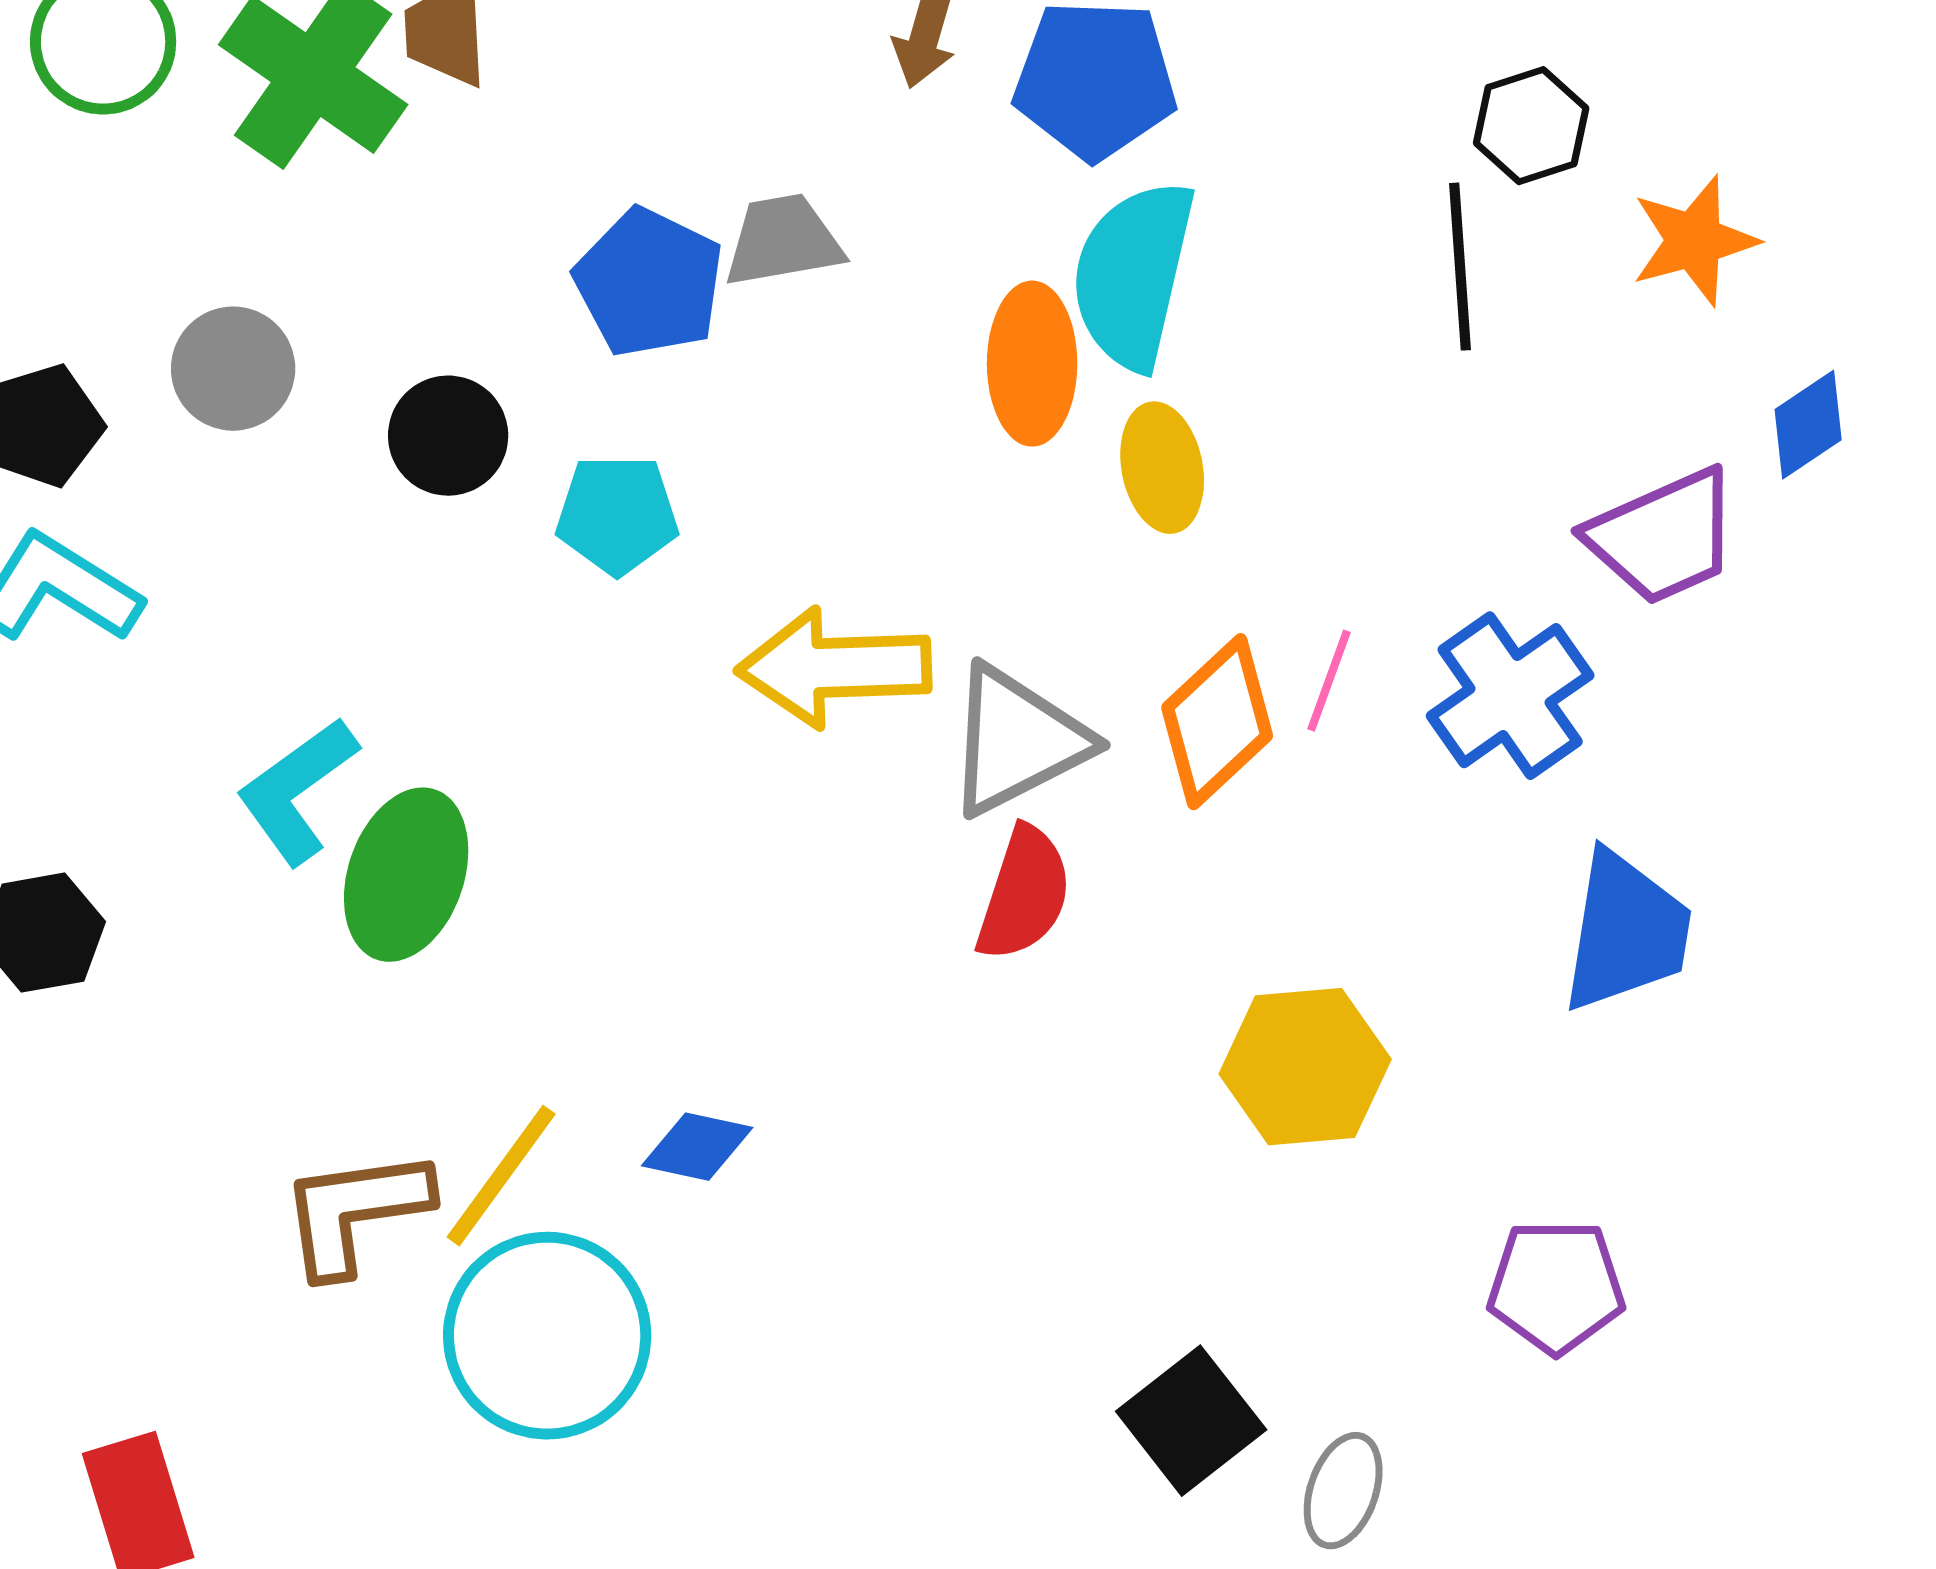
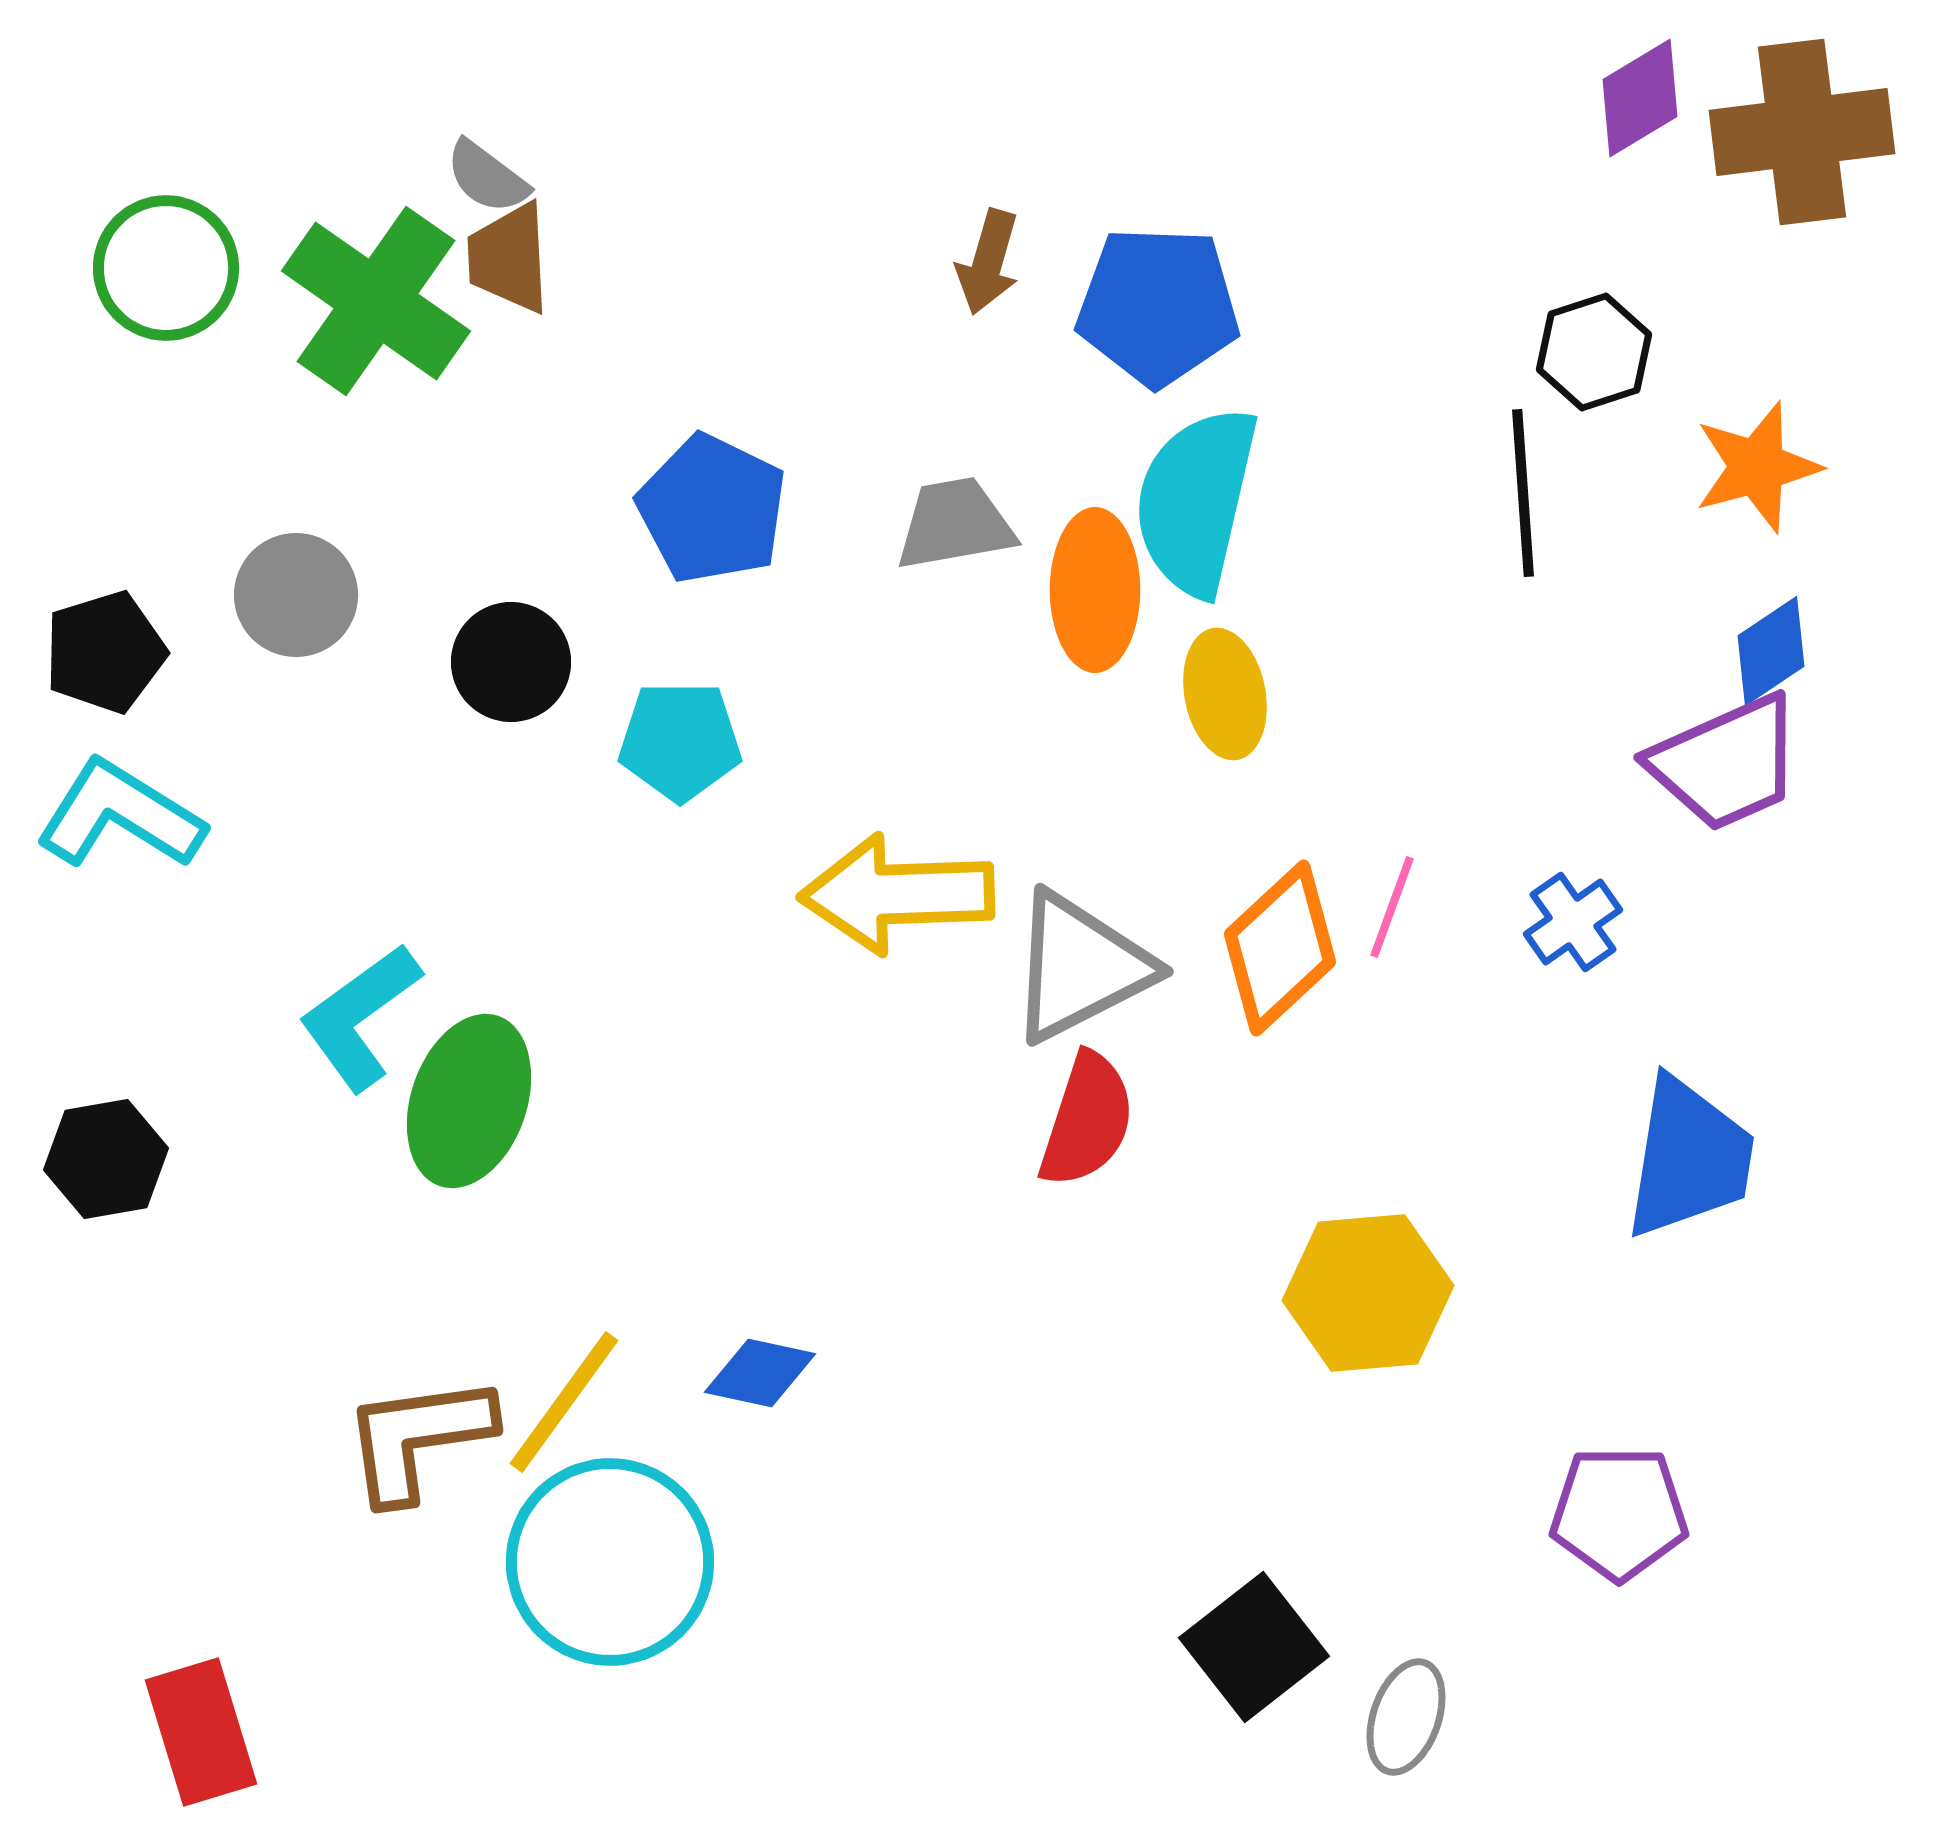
gray trapezoid: (783, 241) -> (955, 524), moved
blue diamond: (1808, 425) -> (1771, 651), moved
blue cross: (1510, 696) -> (1573, 922), size x0.6

